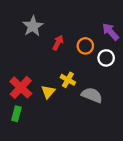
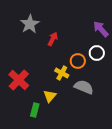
orange circle: (85, 46) -> (78, 61), moved
yellow triangle: (48, 92) -> (50, 96), moved
green rectangle: (16, 114) -> (35, 110), moved

